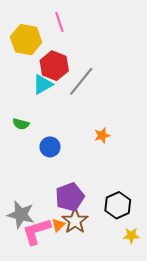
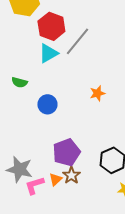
cyan triangle: (43, 84) -> (48, 53), moved
brown star: (75, 221) -> (71, 175), size x0.7
pink L-shape: (36, 231) -> (34, 185), size x0.7

